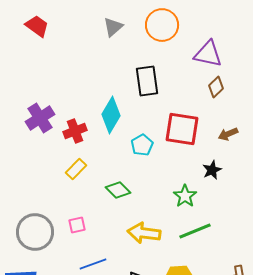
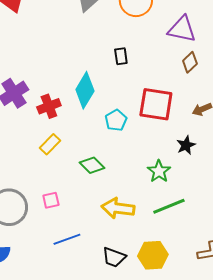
black rectangle: (147, 81) -> (121, 56), size x0.6

